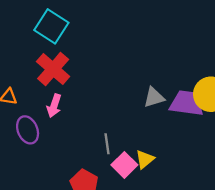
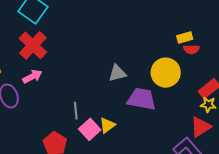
purple trapezoid: (187, 103) -> (141, 99), moved
pink arrow: (54, 106) -> (32, 77), turned -138

